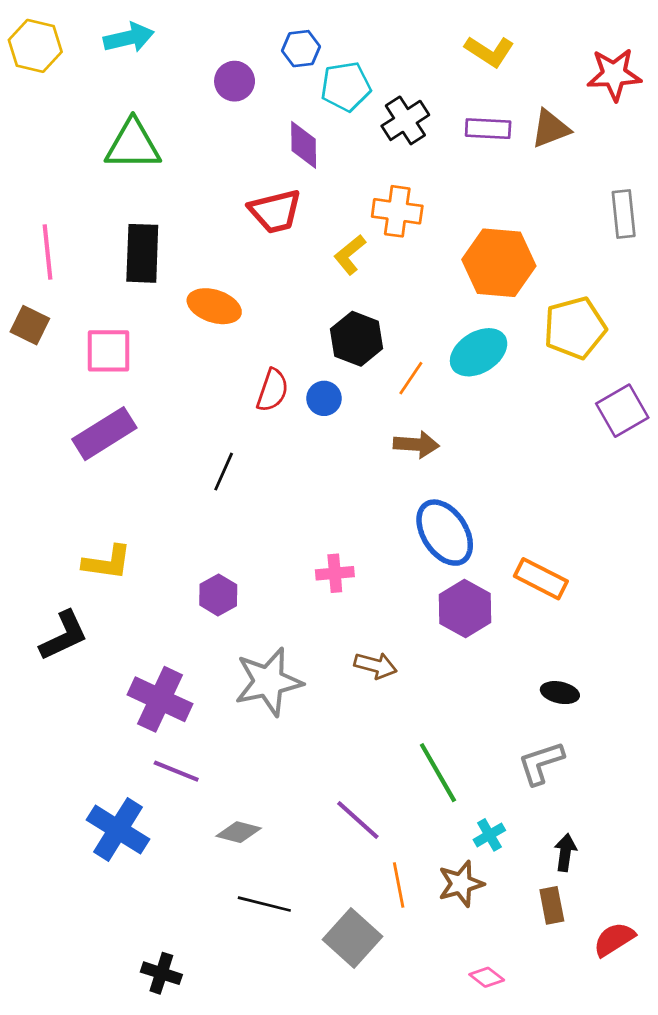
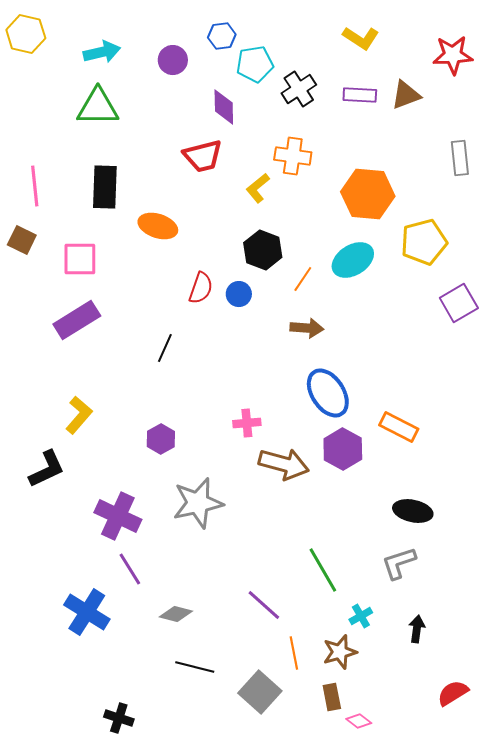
cyan arrow: (129, 38) -> (102, 52), moved
yellow L-shape: (107, 562) -> (79, 415), turned -57
brown arrow: (376, 665) -> (284, 464), moved, size x1.6
black ellipse: (560, 693) -> (413, 511), size x1.4
purple line: (176, 771) -> (130, 569), turned 36
brown rectangle: (552, 905) -> (332, 697), moved

